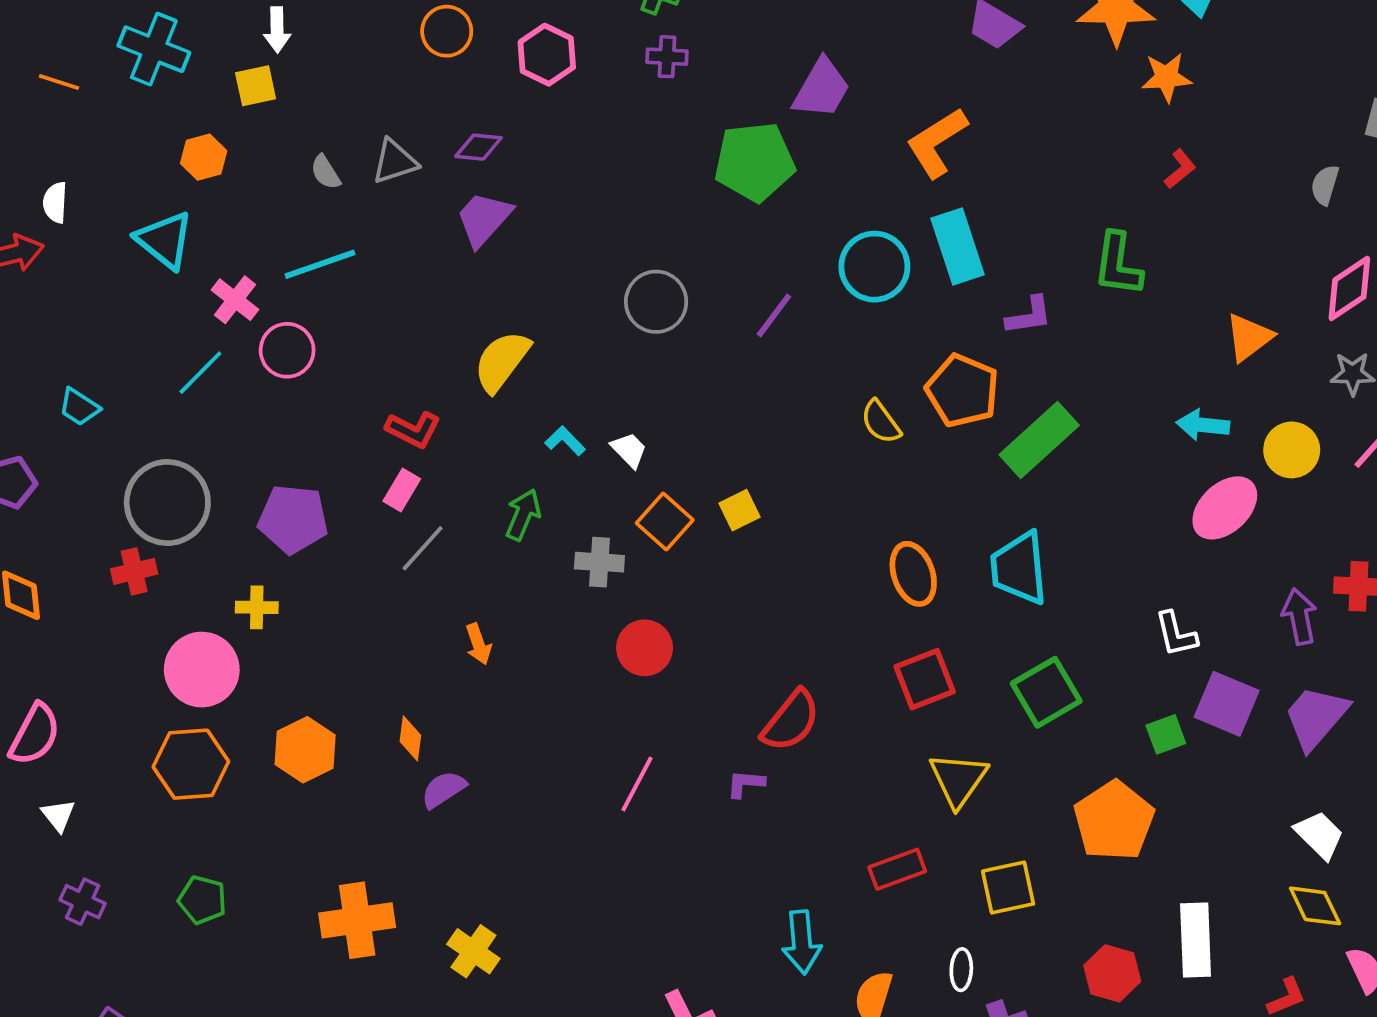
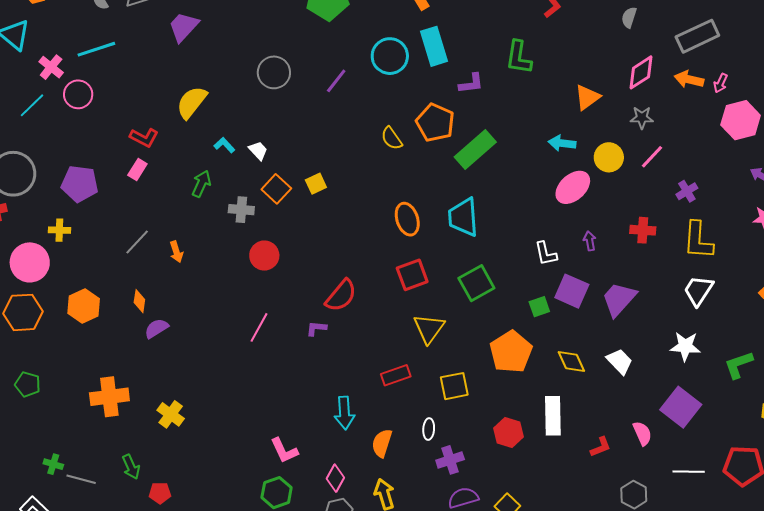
gray line: (423, 548) -> (137, 242), moved
purple arrow: (1299, 617) -> (590, 241), moved, size x0.7
yellow diamond: (1315, 906) -> (571, 361), moved

